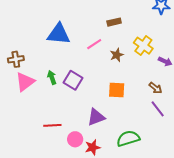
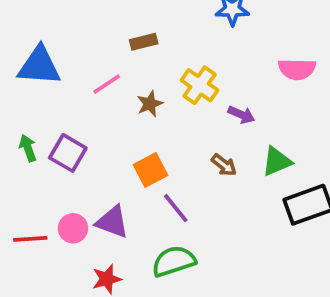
orange square: (117, 90) -> (150, 170), turned -30
purple line: (158, 109) -> (176, 208), moved
purple triangle: (96, 117) -> (112, 222), turned 42
pink circle: (75, 139) -> (73, 228), moved

